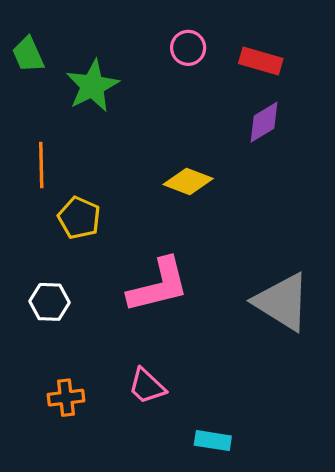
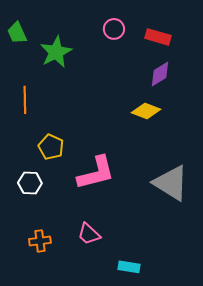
yellow diamond: (188, 181) -> (146, 111), moved
yellow pentagon: (79, 218) -> (51, 147), moved

